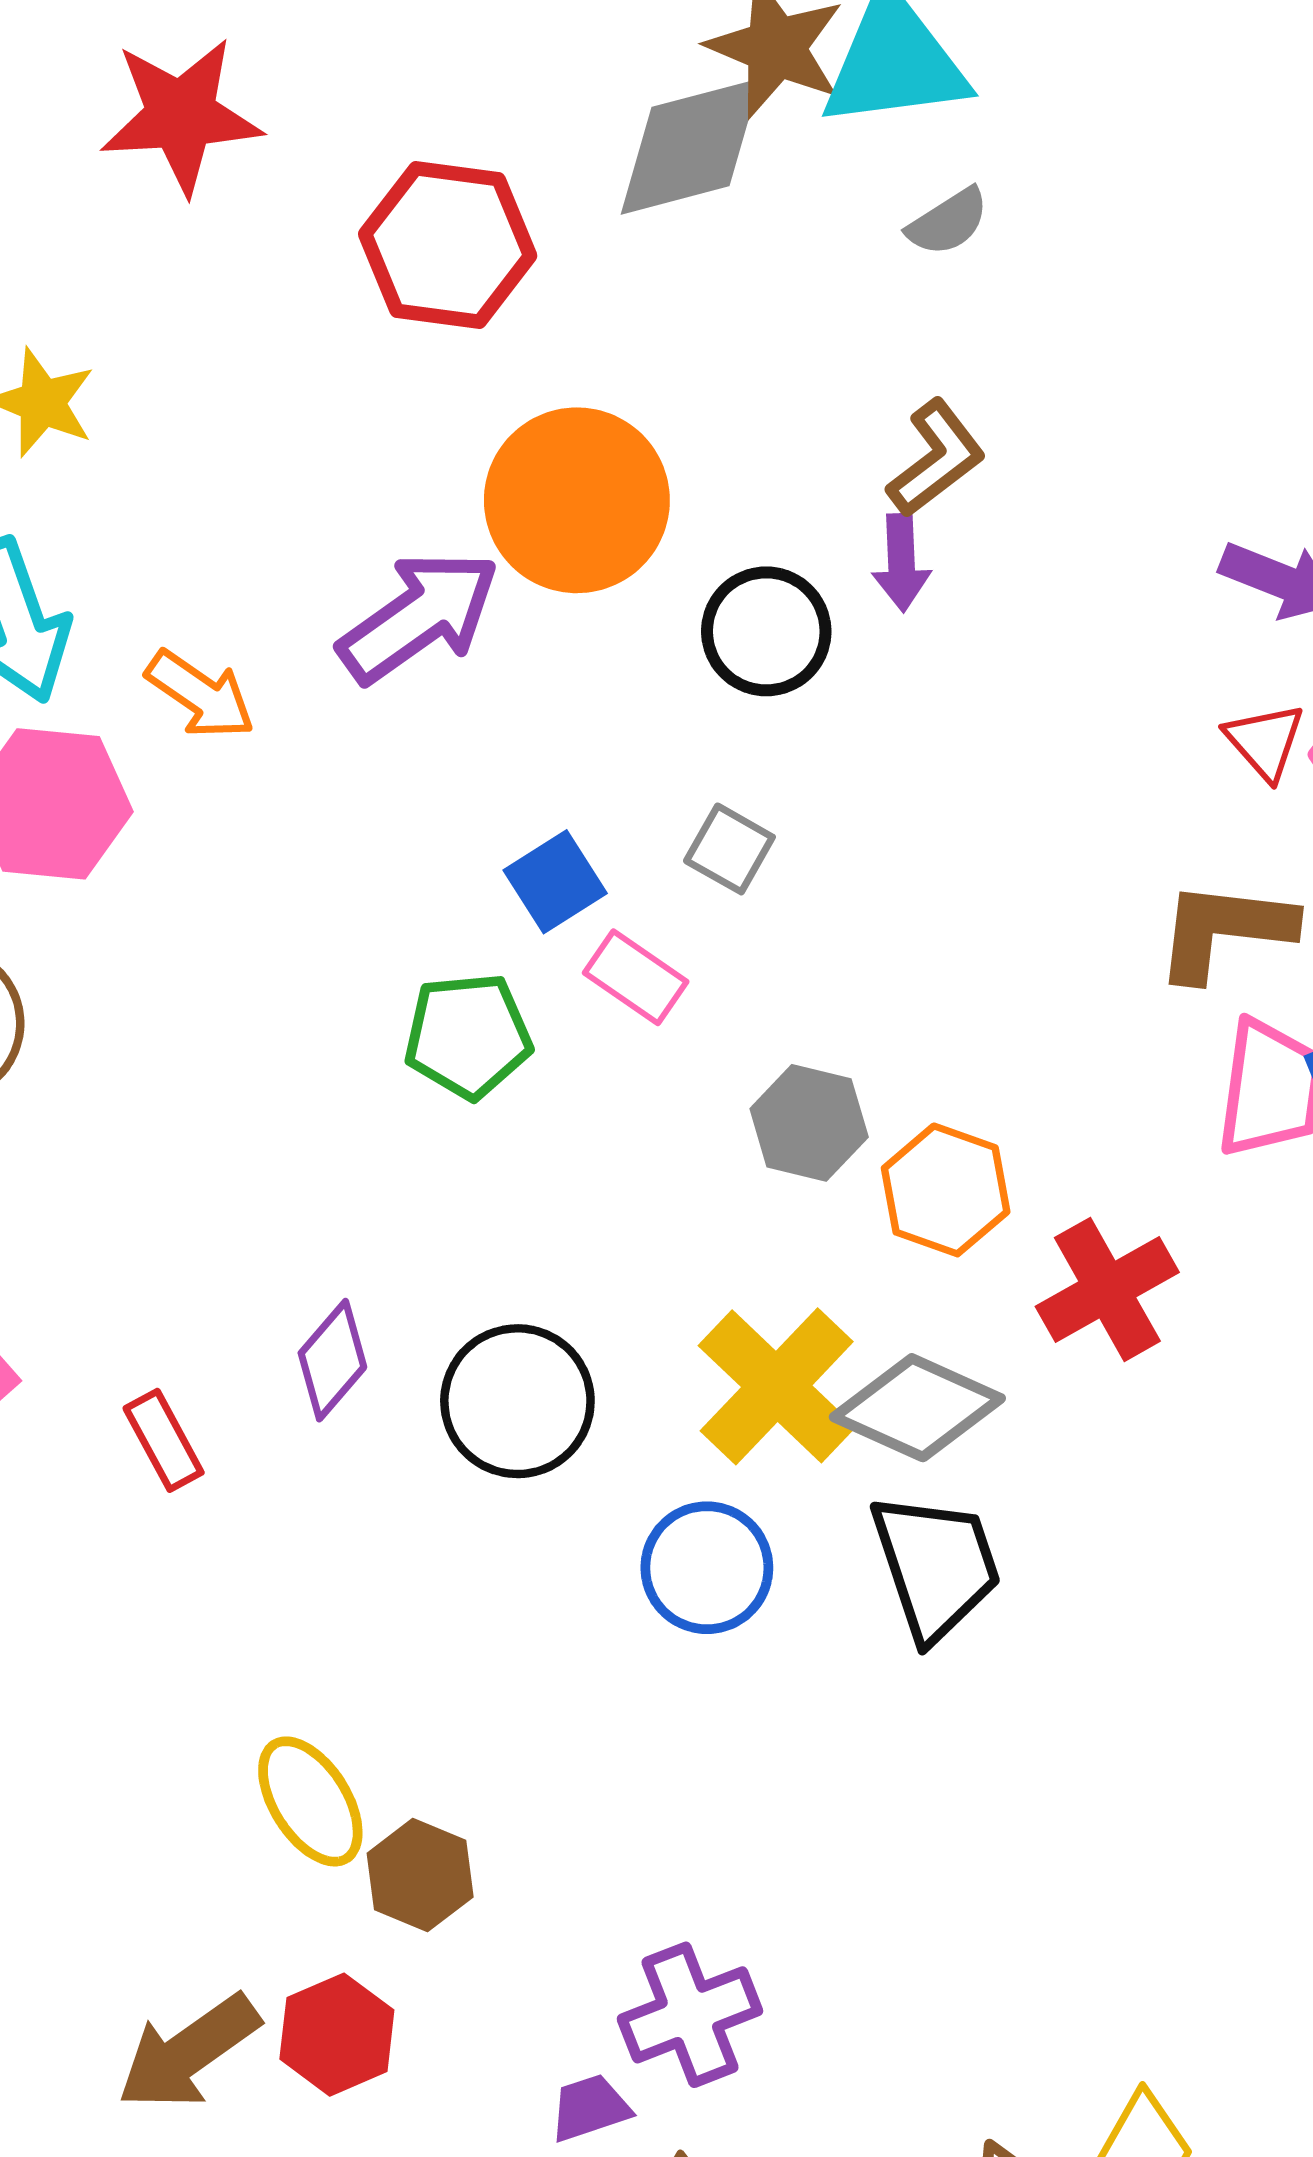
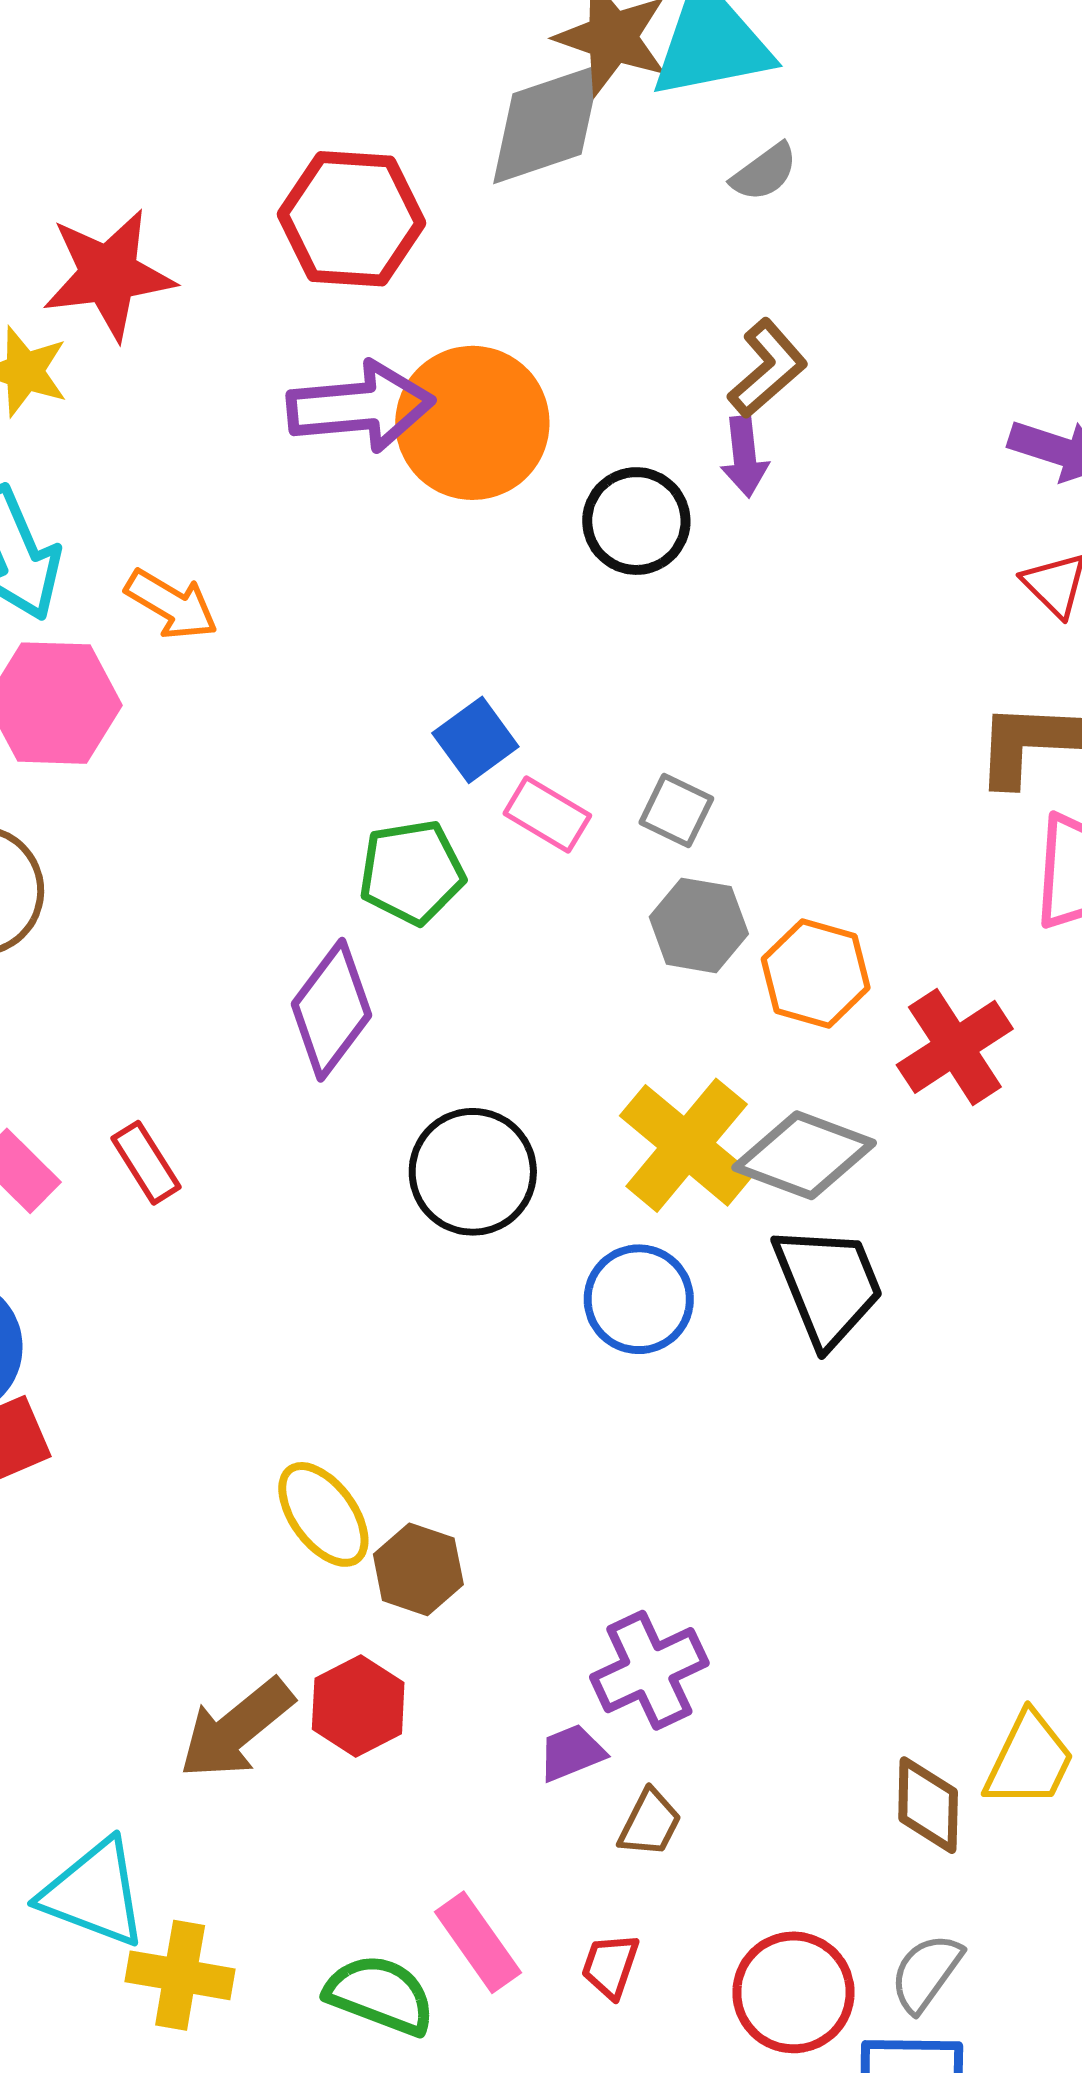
red star: (181, 115) -> (109, 274), moved
purple arrow: (419, 617) -> (361, 407), moved, turned 34
gray square: (729, 849) -> (676, 811), moved
purple diamond: (332, 1360) -> (331, 1010), moved, size x1.4
red rectangle: (164, 1440) -> (146, 1163), moved

